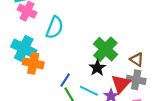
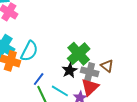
cyan semicircle: (55, 27) -> (29, 51), moved
gray cross: (136, 80) -> (90, 72), moved

